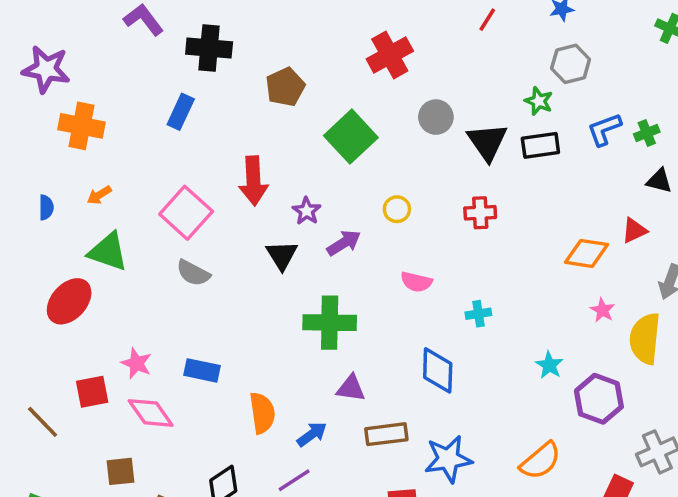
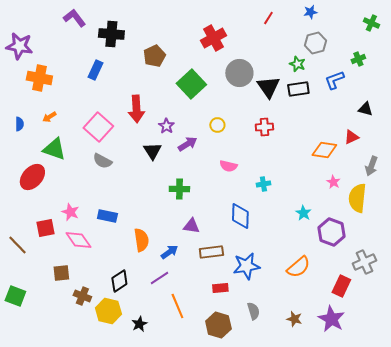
gray circle: (436, 117) -> (239, 73), size x1.4
green cross: (647, 133) -> (358, 59), moved
green cross: (330, 323) -> (179, 189), size x0.7

